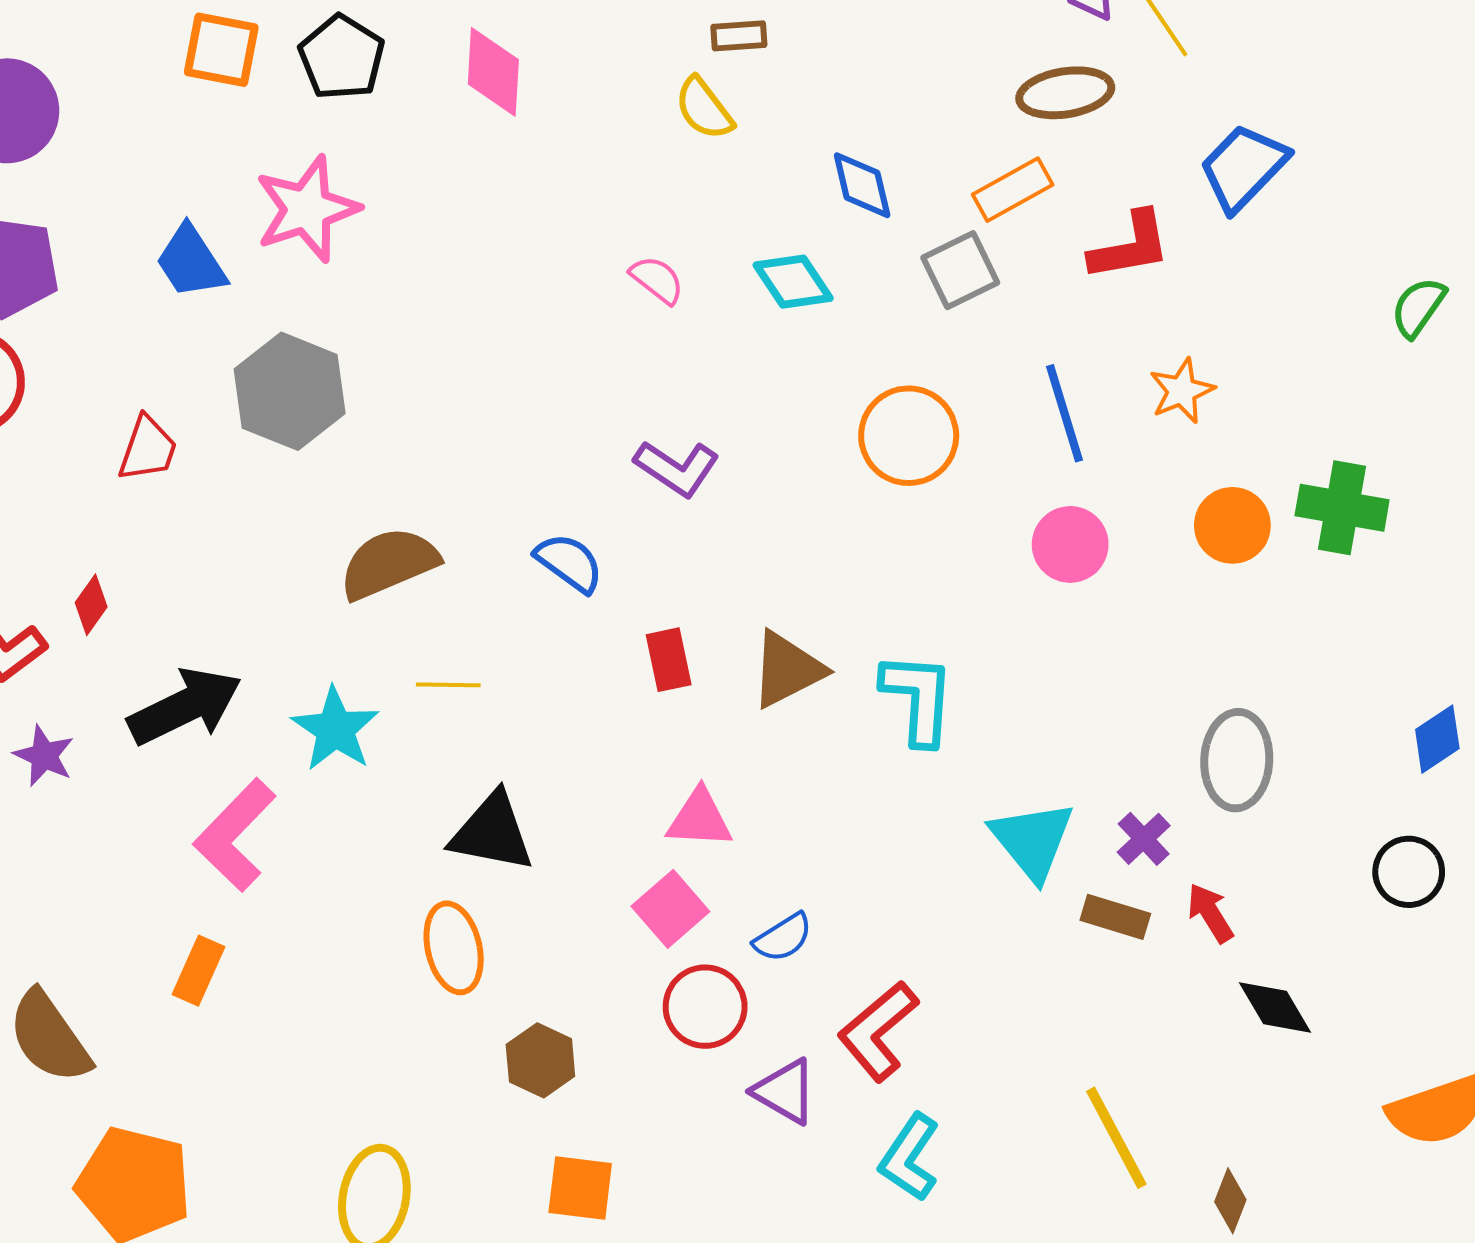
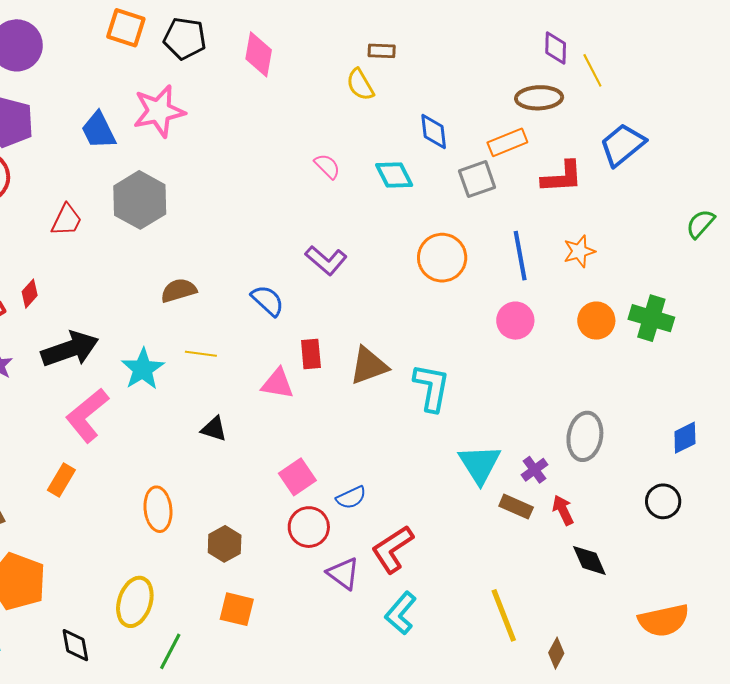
black pentagon: (342, 57) -> (185, 38), turned -30
brown semicircle: (389, 563) -> (179, 290), size x0.7
pink triangle: (700, 819) -> (278, 384), moved
black triangle: (492, 832) -> (214, 429), size x0.6
orange ellipse: (454, 948) -> (158, 509), moved

